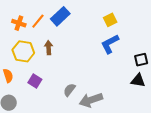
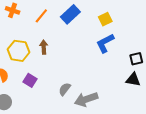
blue rectangle: (60, 16) -> (70, 14), moved
orange line: (38, 21) -> (41, 16), moved
orange cross: (19, 23) -> (13, 10), moved

